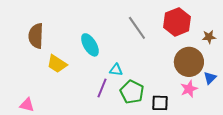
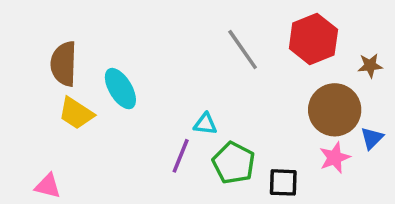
cyan ellipse: (90, 45) -> (120, 89), moved
yellow trapezoid: (57, 64) -> (76, 113), moved

